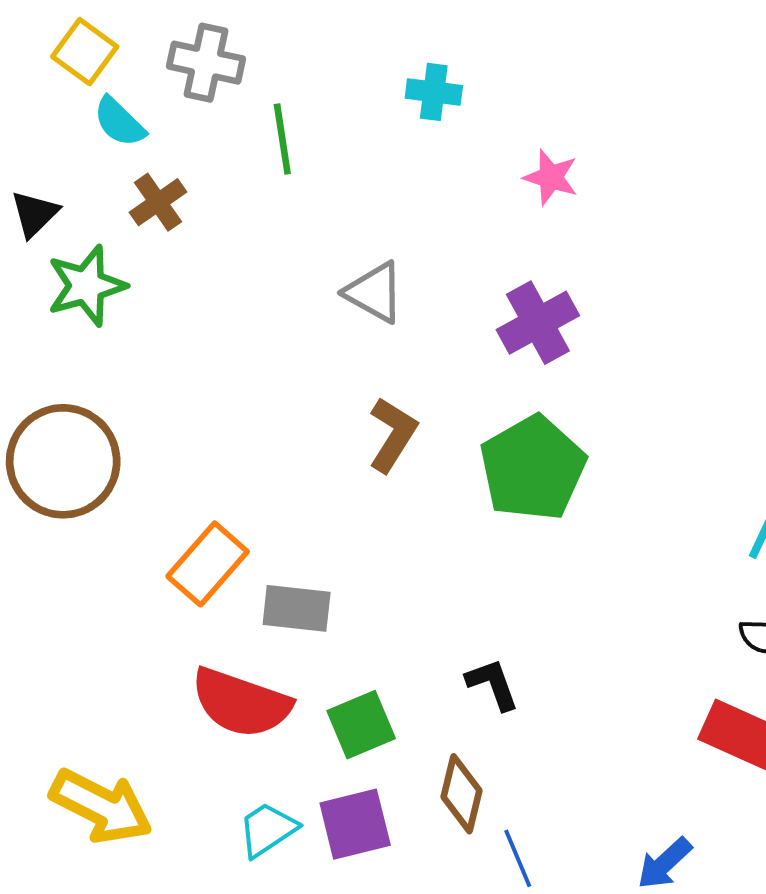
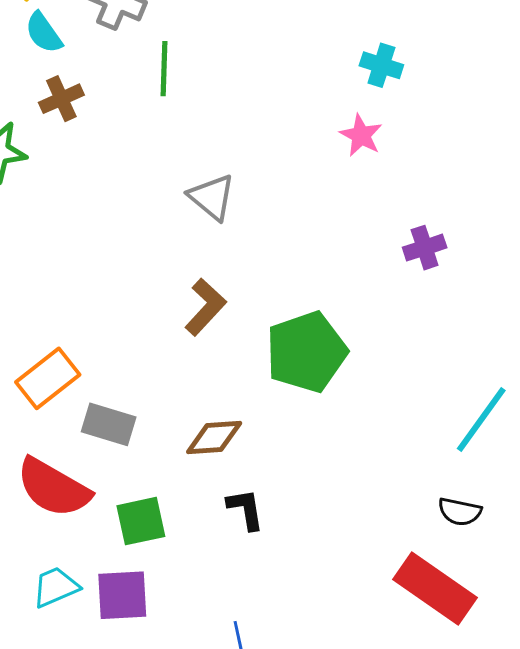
cyan cross: (434, 92) -> (381, 65), moved
purple cross: (538, 323) -> (425, 248), moved, size x0.7
brown diamond: (461, 794) -> (214, 438), moved, turned 62

